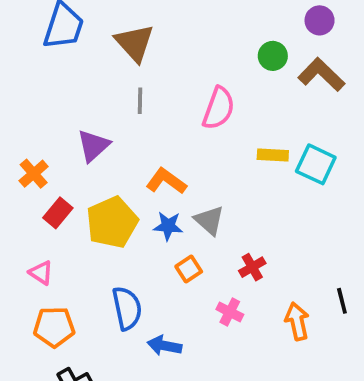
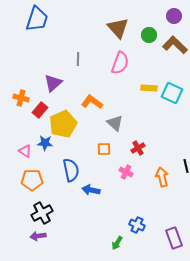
brown triangle: (134, 43) -> (118, 28), moved
orange cross: (34, 174) -> (21, 98), turned -35
red rectangle: (58, 213) -> (40, 110), moved
blue star: (168, 226) -> (45, 143), moved
orange square: (189, 269) -> (104, 149), turned 32

